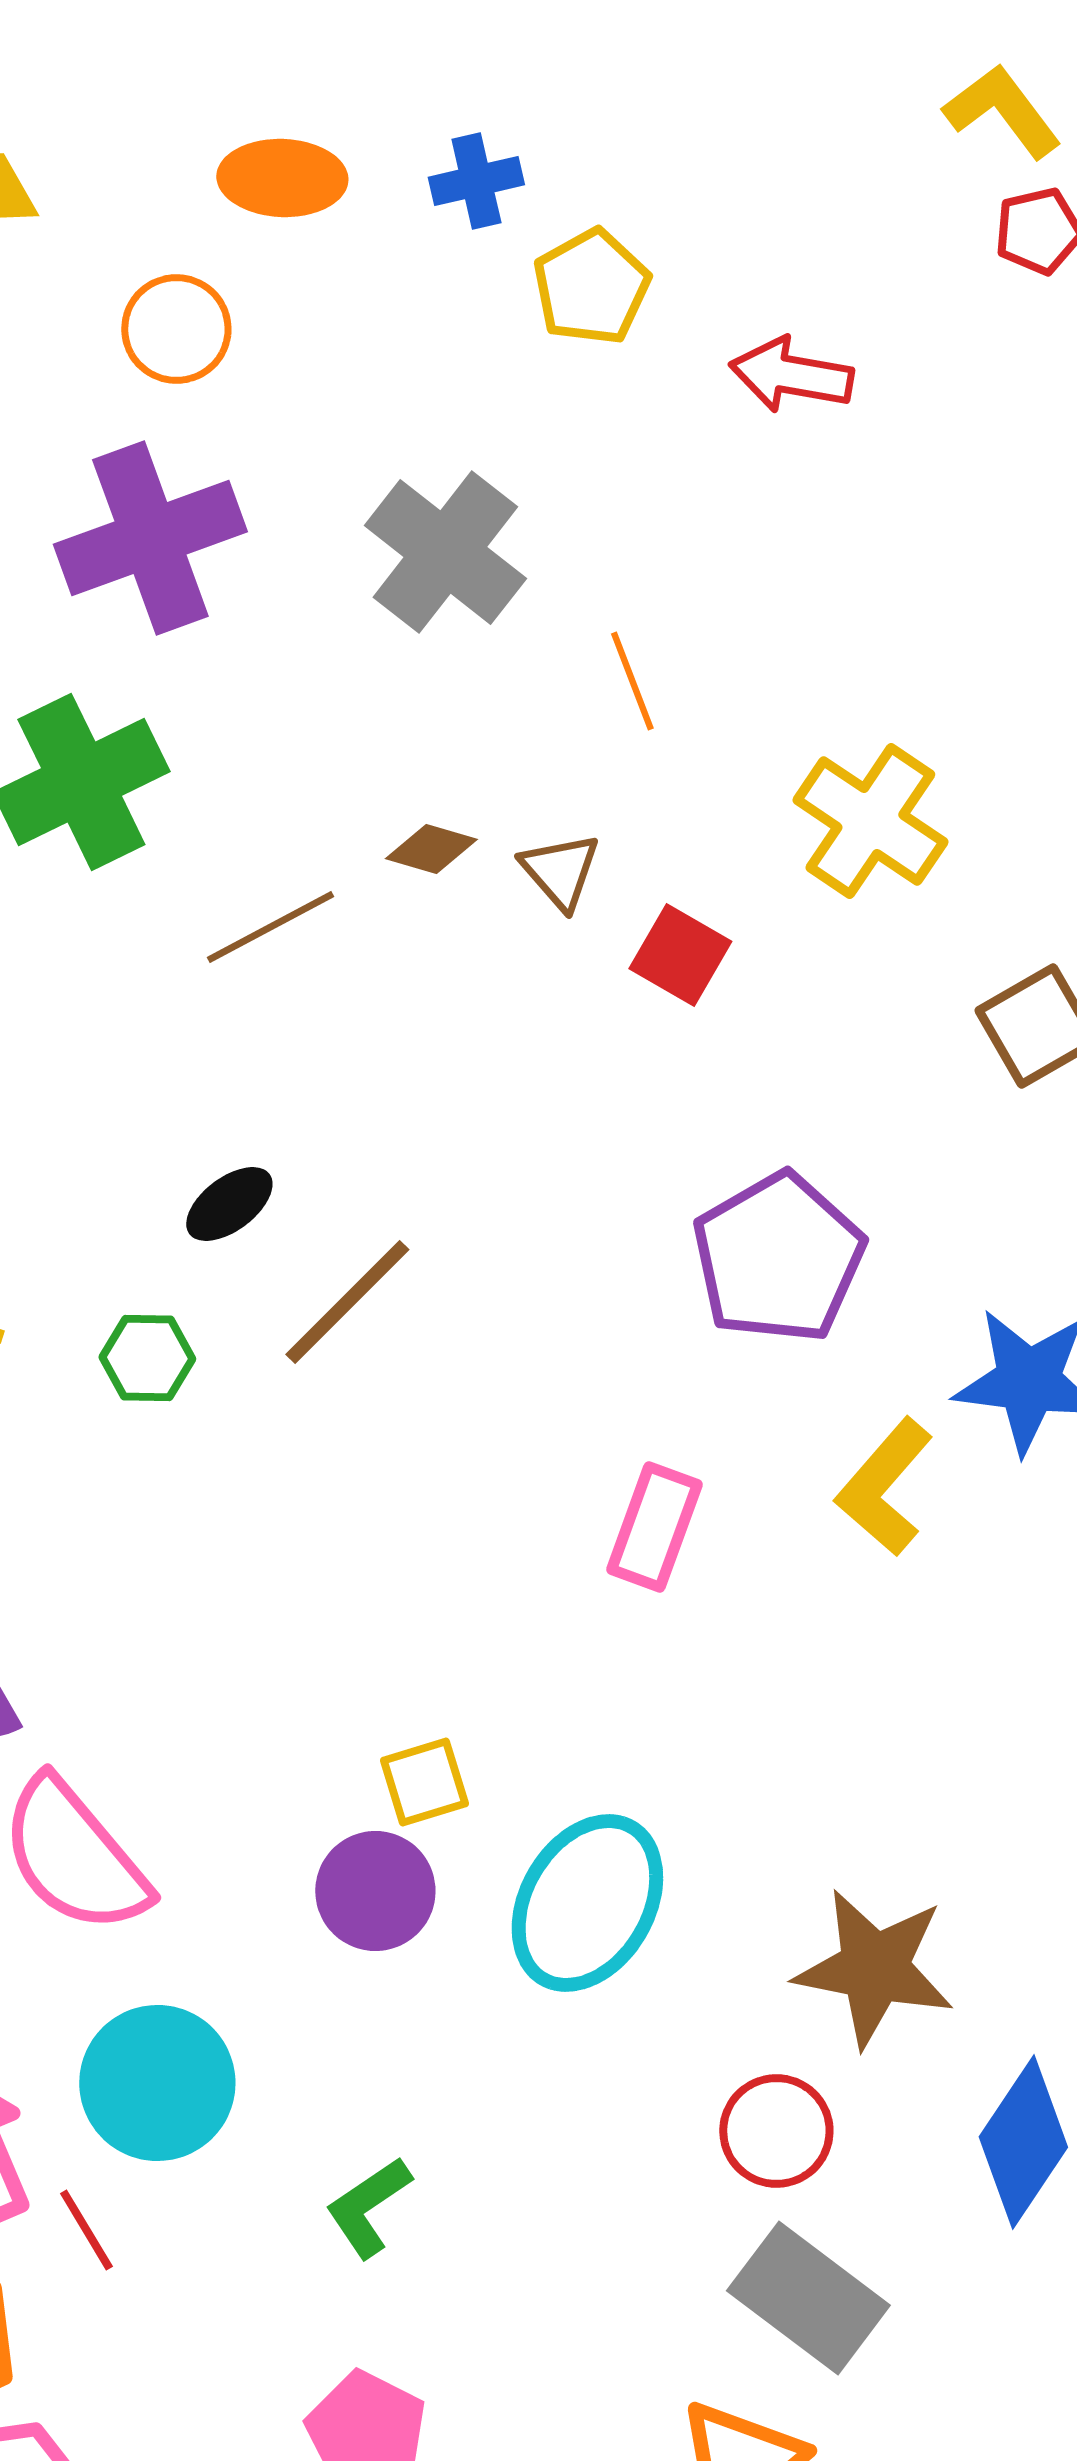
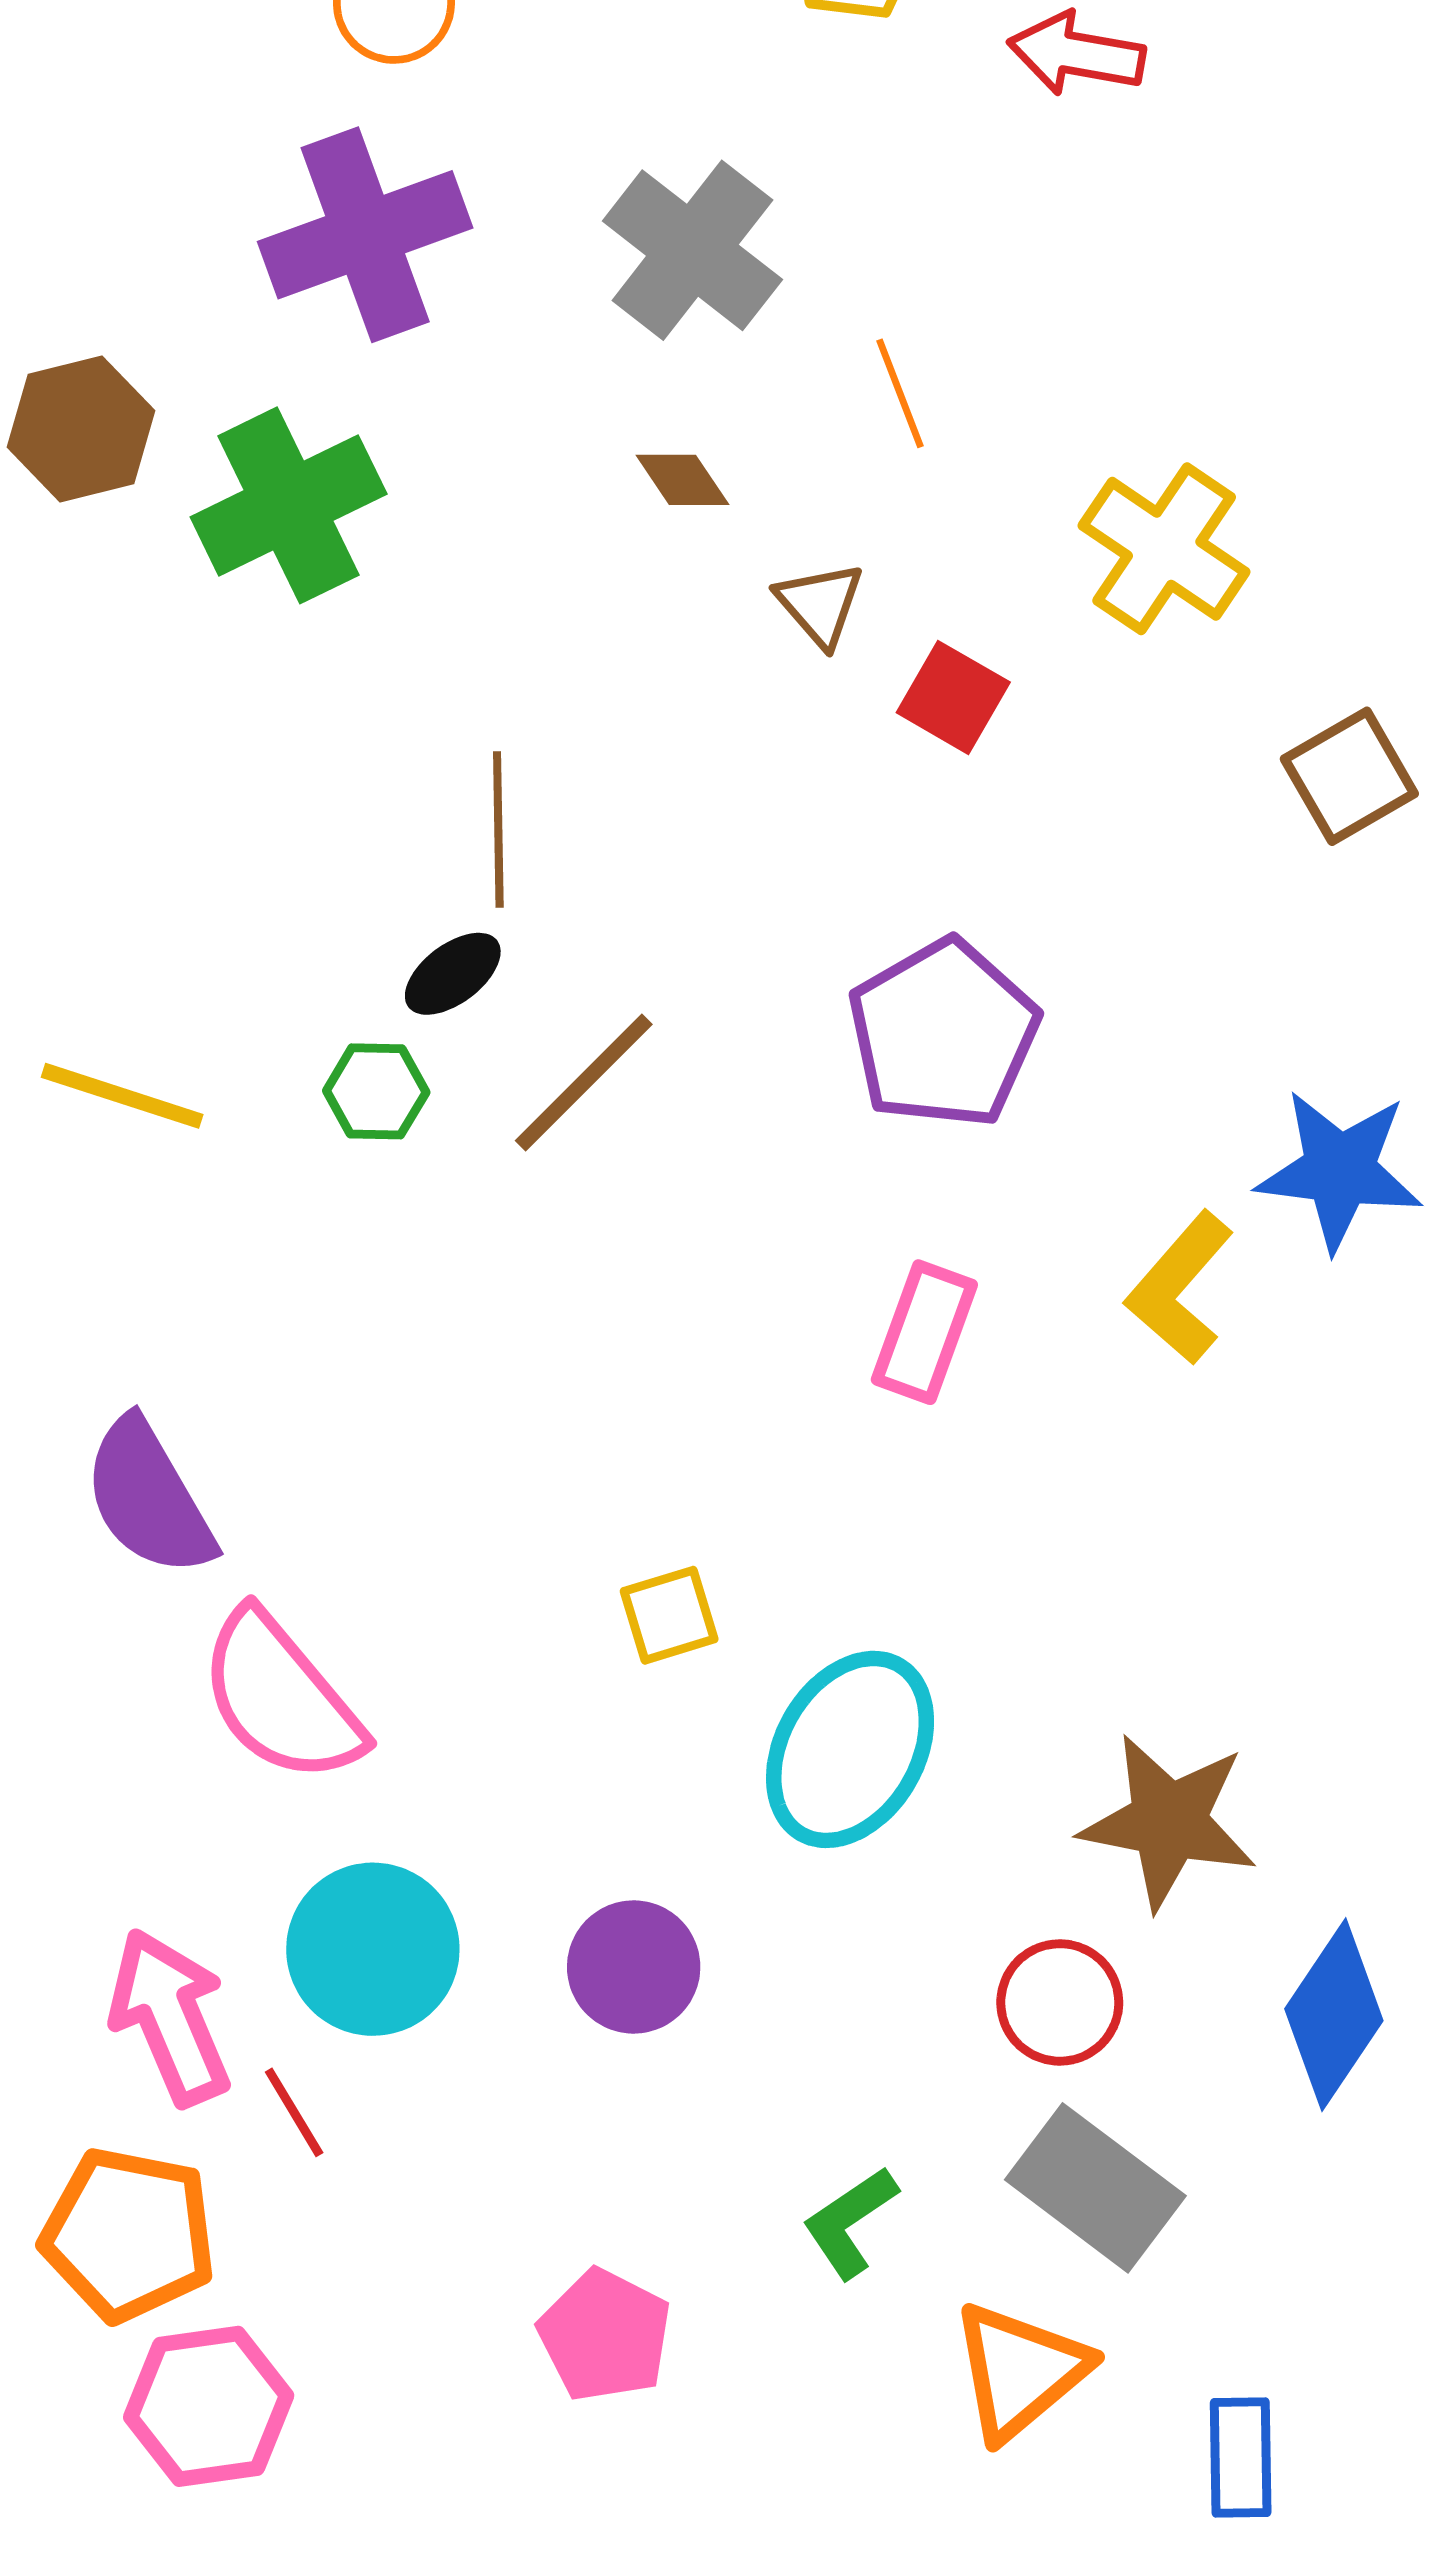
brown diamond: (431, 849) -> (682, 480), moved, turned 40
brown line: (270, 927) -> (498, 830), moved, turned -63
purple pentagon: (778, 1258) -> (943, 1034), moved
green hexagon: (147, 1358) -> (376, 1091), moved
purple circle: (375, 1891) -> (634, 1967), moved
green L-shape: (368, 2207) -> (850, 2222), moved

